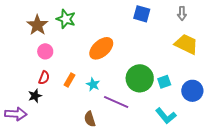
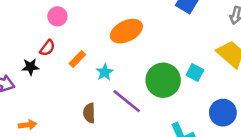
cyan square: (164, 82) -> (195, 73), moved, turned 32

